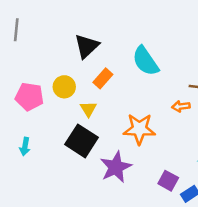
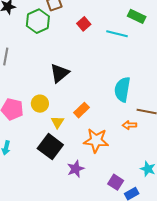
cyan semicircle: (145, 61) -> (122, 89), moved, turned 40
orange rectangle: (103, 78) -> (82, 110), moved
purple star: (116, 167) -> (76, 169), size x0.7

